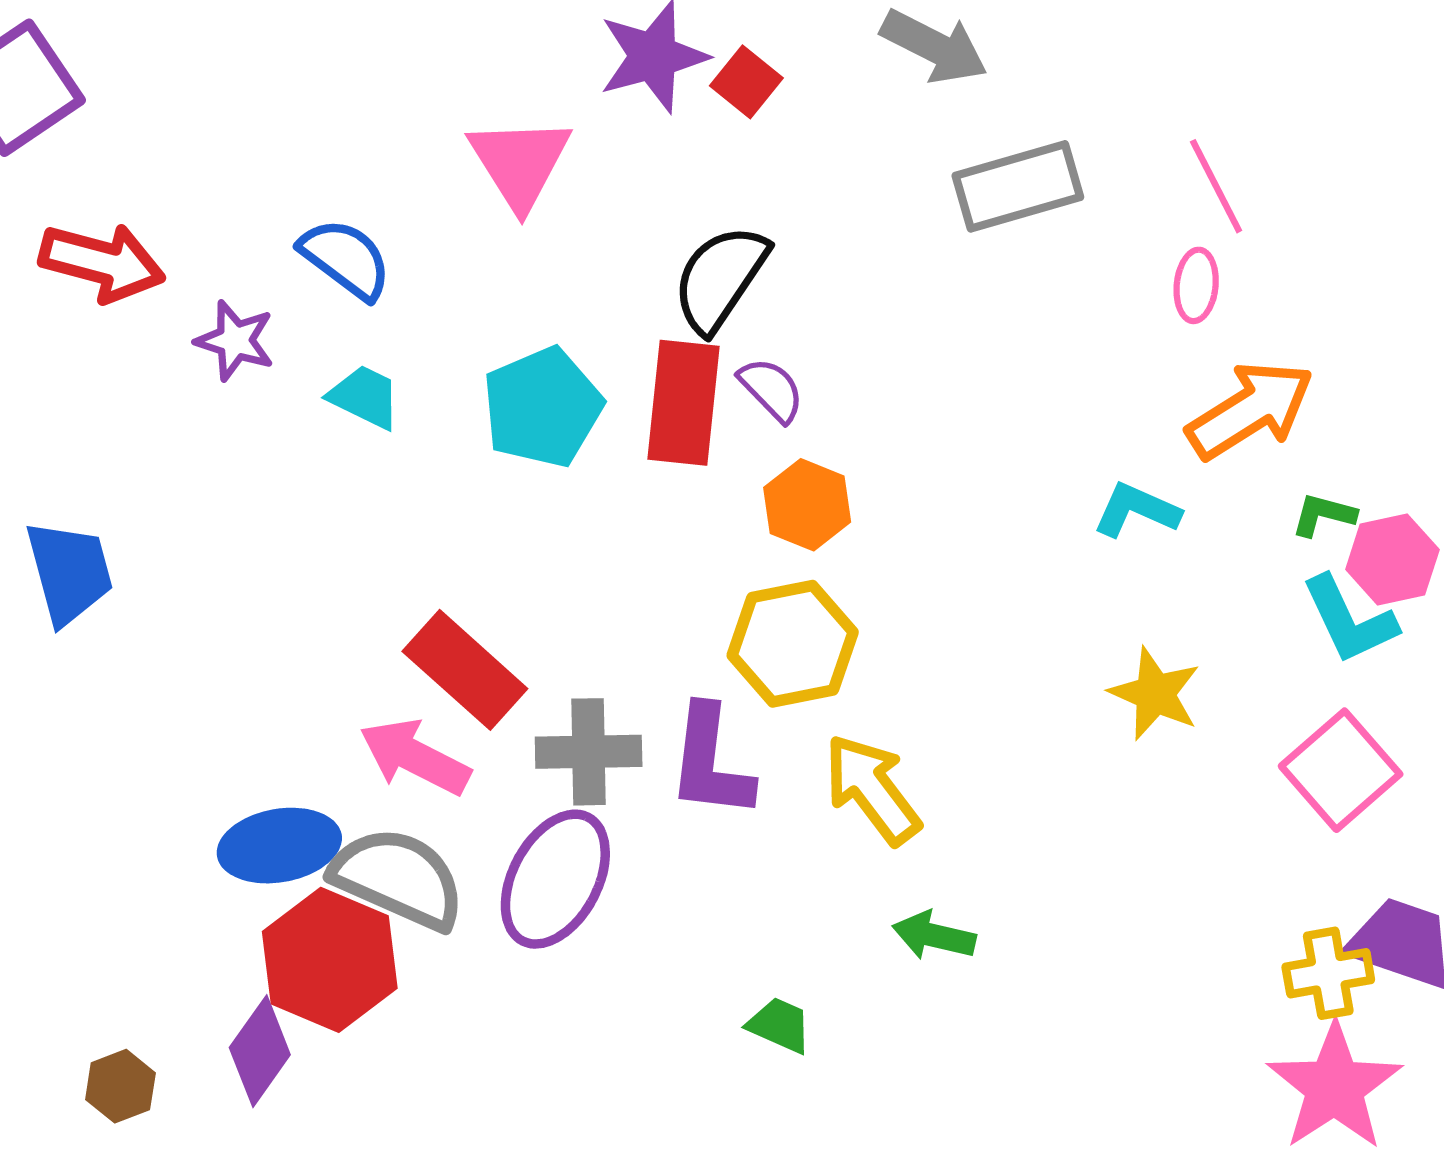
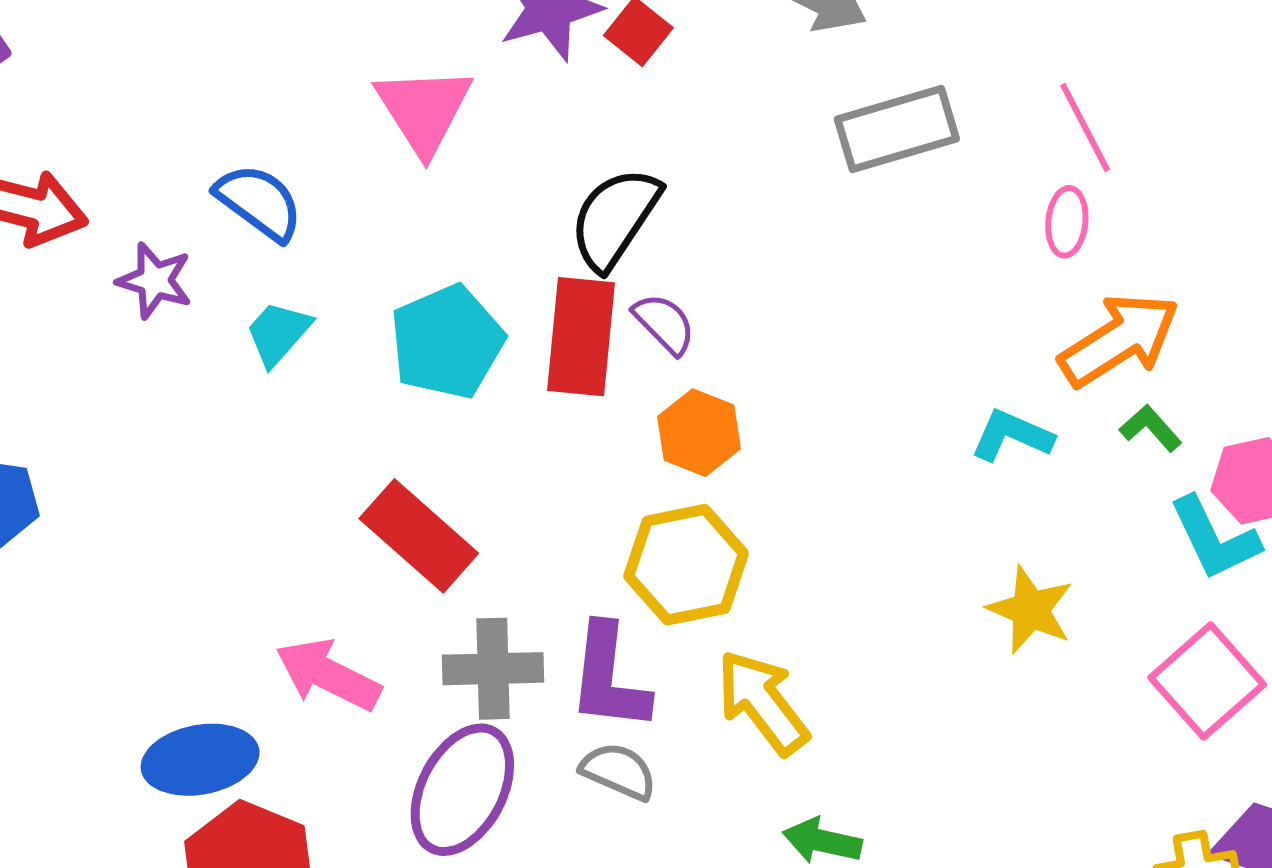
cyan trapezoid: (365, 397) -> (278, 333), turned -74
green L-shape: (1324, 515) -> (1151, 428), moved, turned 34
red rectangle: (465, 670) -> (419, 536), moved
gray semicircle: (398, 878) -> (619, 771), moved, size x0.6

